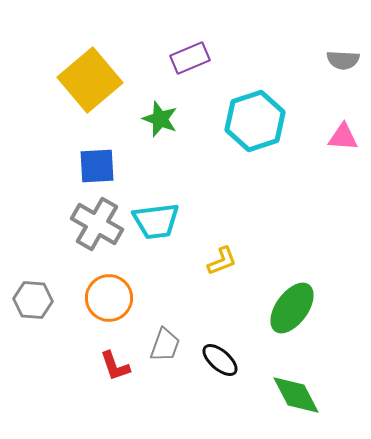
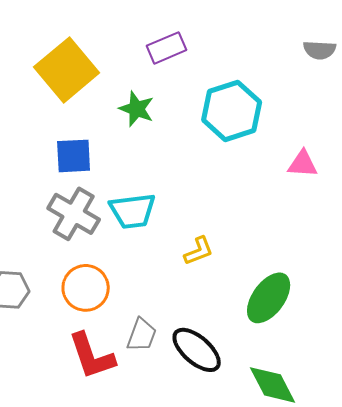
pink triangle: (343, 137) -> (303, 164), moved
black ellipse: (220, 360) -> (197, 350), size x1.4
red L-shape: (115, 366) -> (92, 356), size x1.6

